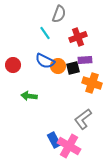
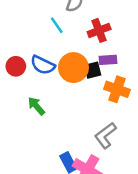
blue semicircle: (45, 61) -> (43, 65), moved
orange circle: (58, 66) -> (73, 68), size x1.5
green arrow: (29, 96) -> (36, 106), turned 42

